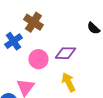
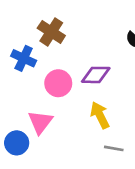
blue cross: (13, 41) -> (24, 58), turned -30

